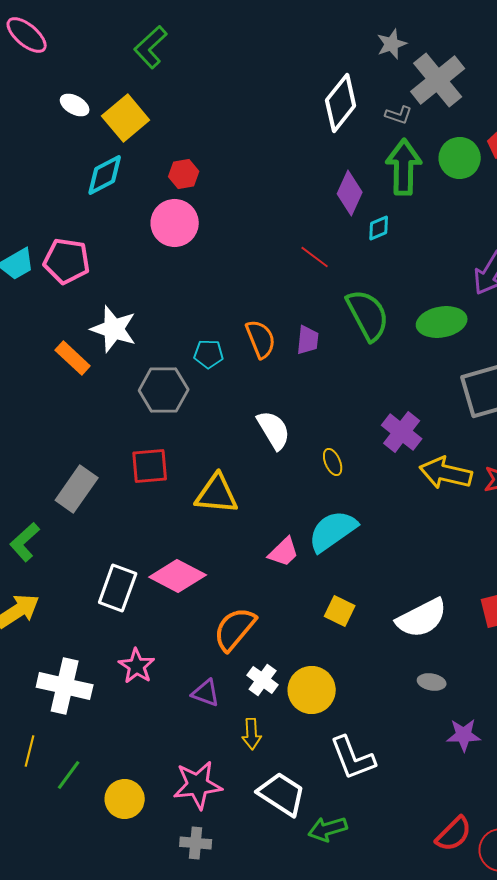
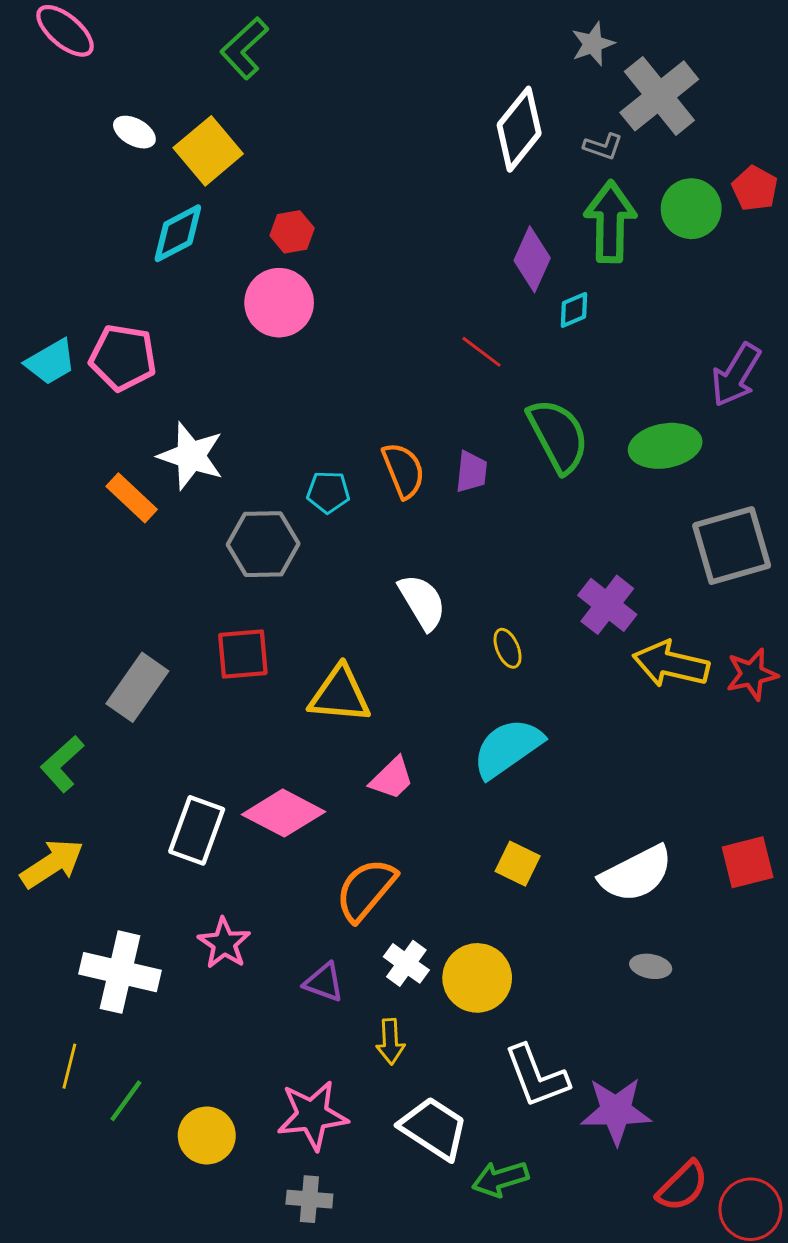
pink trapezoid: (284, 552) -> (392, 778), moved
purple star: (464, 735) -> (616, 1111), moved, size x1.4

